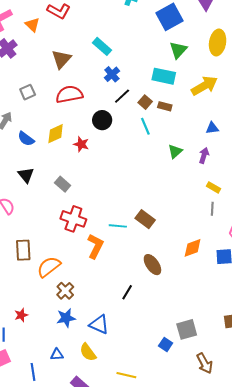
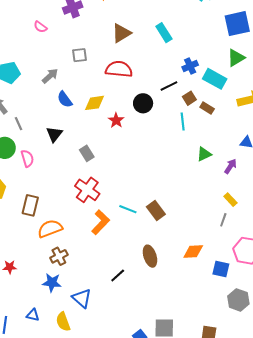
blue cross: (112, 74) -> (190, 66), moved

